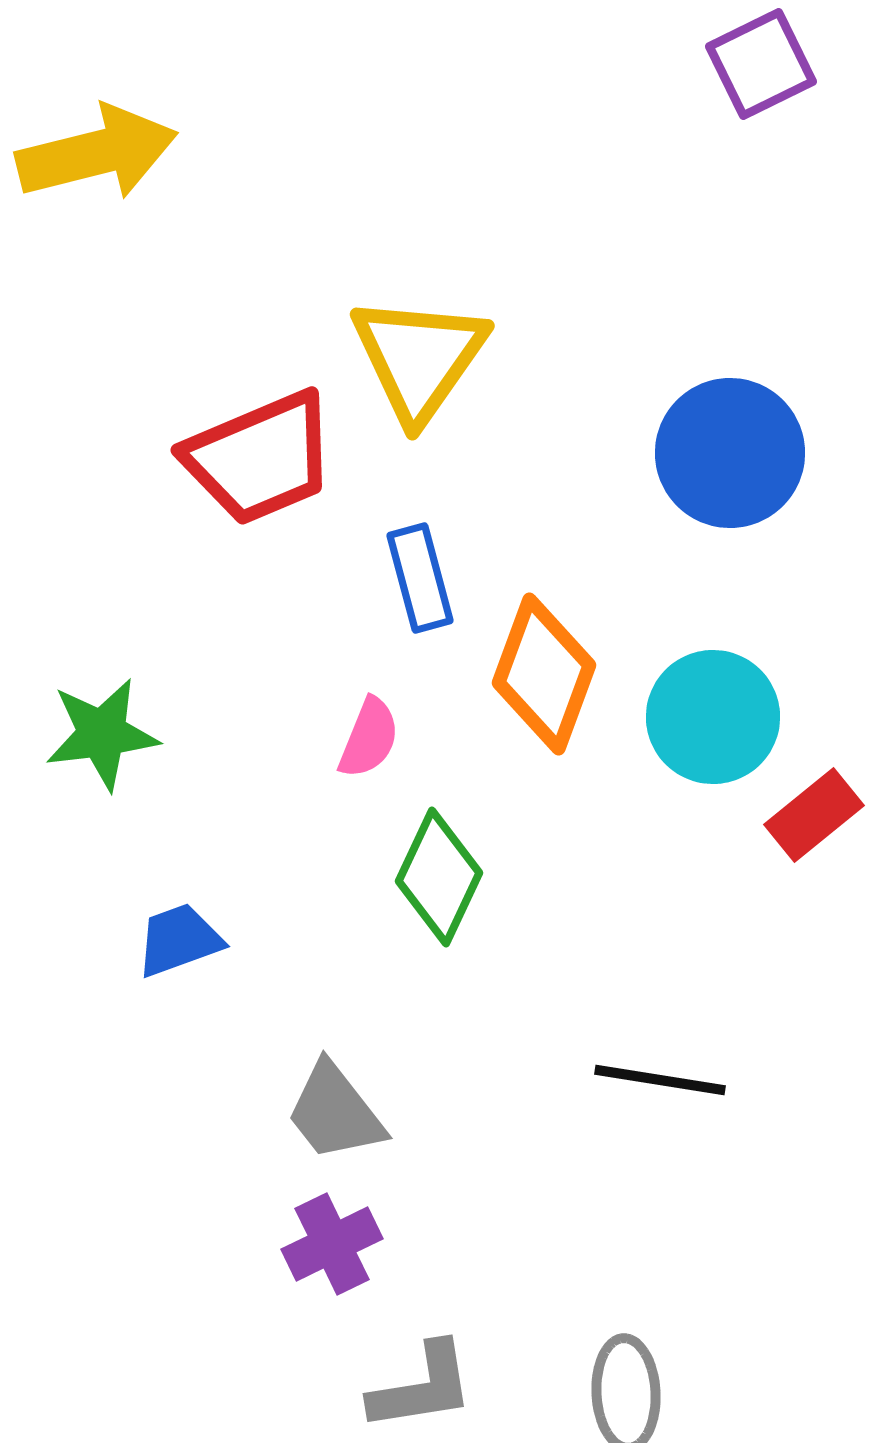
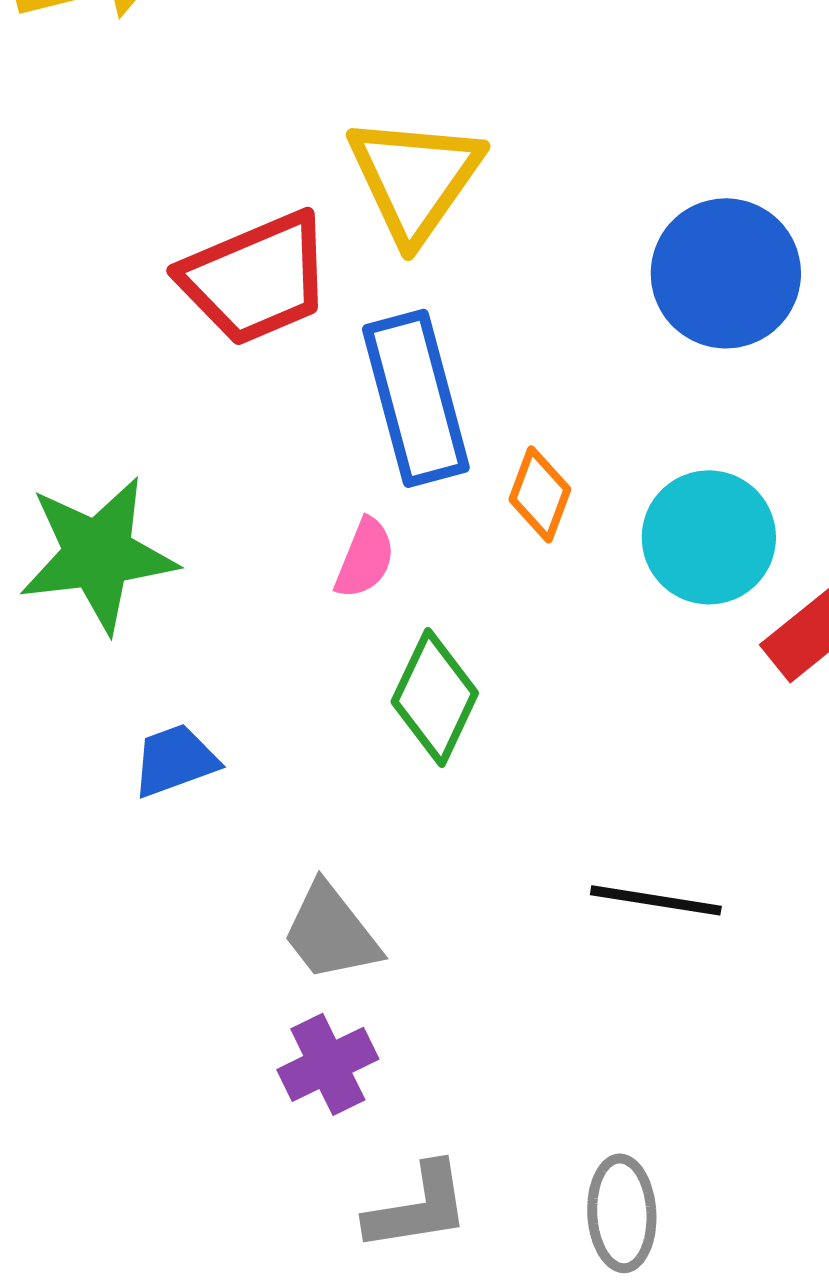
blue rectangle: (420, 578) -> (416, 398), size x1.6
orange diamond: (544, 674) -> (540, 494), size x0.6
green star: (102, 734) -> (98, 554), size x1.4

